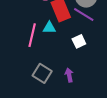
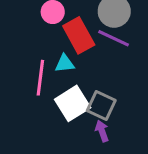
white square: (79, 41) -> (73, 103), moved, size x1.6
gray square: (42, 73) -> (101, 105), moved

